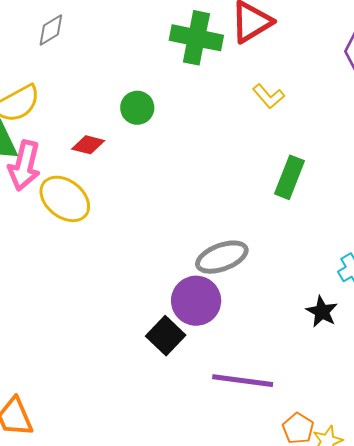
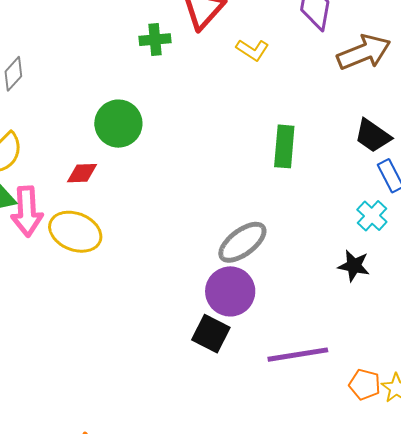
green cross: (196, 38) -> (155, 40), size x0.6
yellow L-shape: (268, 96) -> (252, 50), moved
green circle: (137, 108) -> (118, 124), size x1.4

